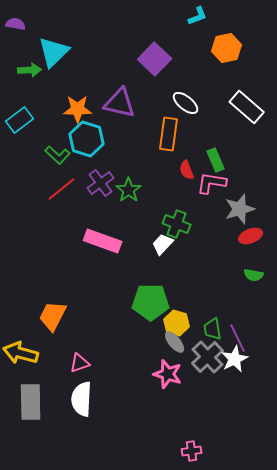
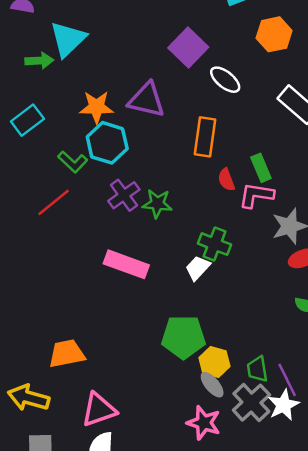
white ellipse: (186, 103) -> (225, 80), moved
red line: (62, 189) -> (54, 202), moved
green star: (129, 190) -> (157, 204), turned -30
orange trapezoid: (53, 316) -> (67, 354), turned 52
pink triangle: (80, 363) -> (99, 410), size x1.5

